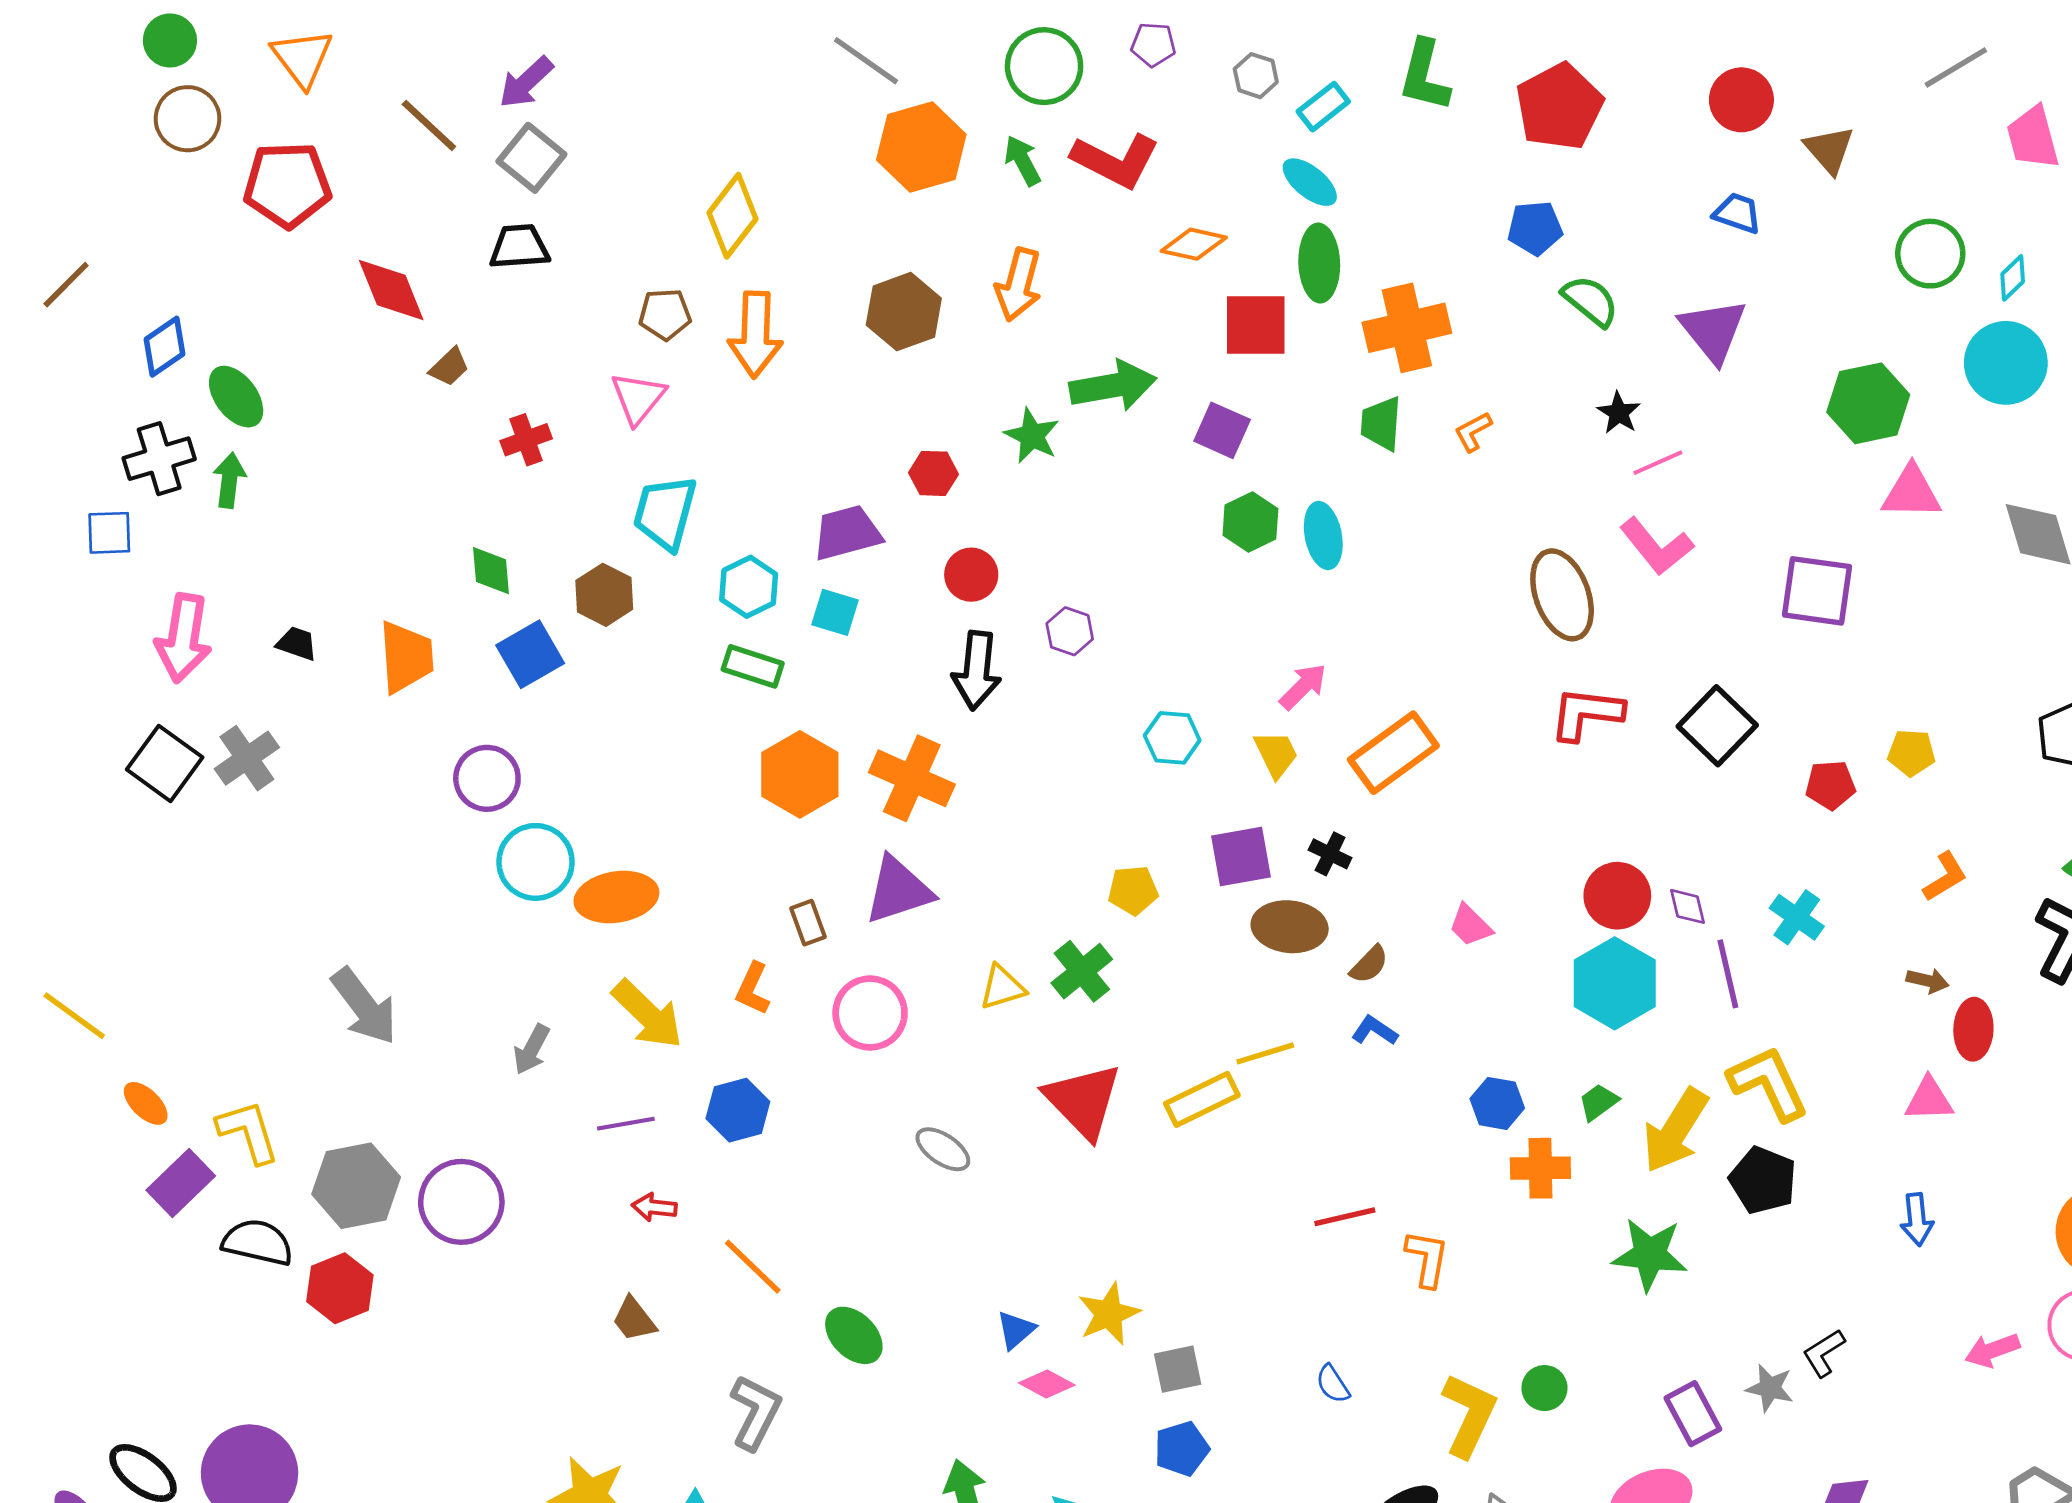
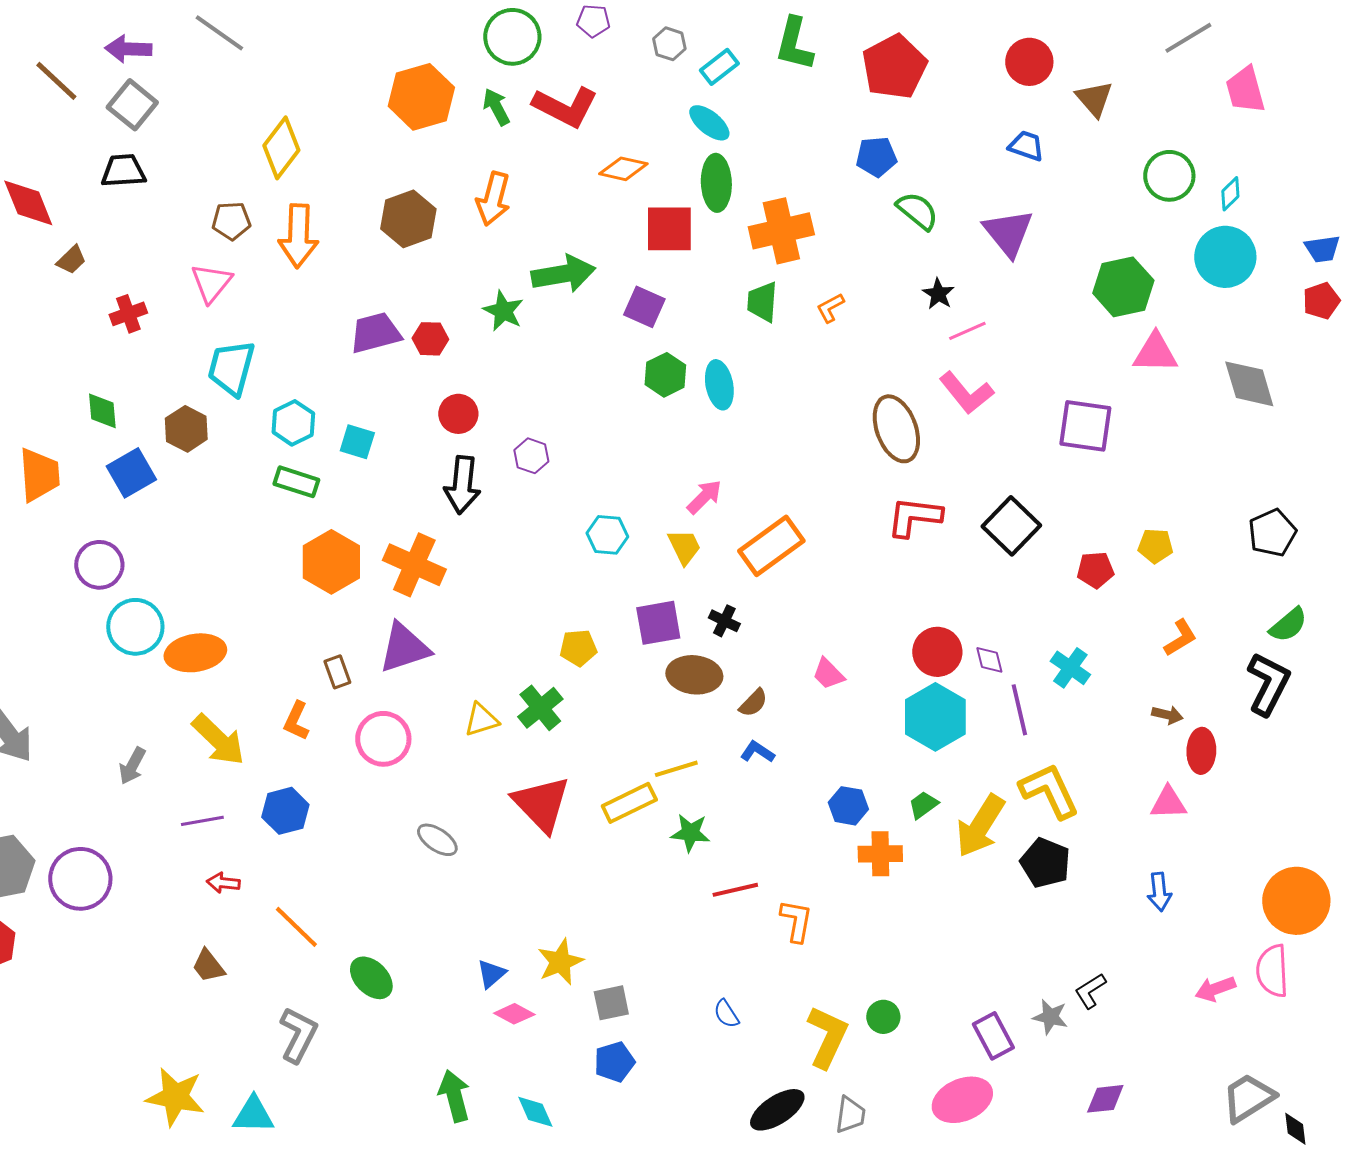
gray line: (866, 61) -> (219, 33), moved
purple arrow: (526, 82) -> (128, 49), turned 45
purple trapezoid: (847, 533) -> (375, 333), moved
green star: (1650, 1254) -> (690, 833), moved, size x0.7

